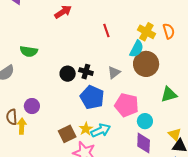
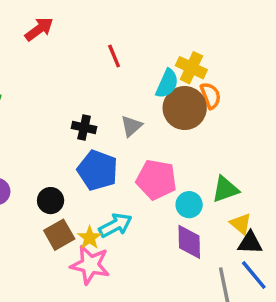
orange semicircle: (169, 31) -> (211, 96), moved
yellow cross: (146, 32) -> (191, 68), moved
black circle: (68, 74) -> (51, 201), moved
green triangle: (169, 95) -> (225, 189), moved
yellow star: (86, 129) -> (90, 238), moved

